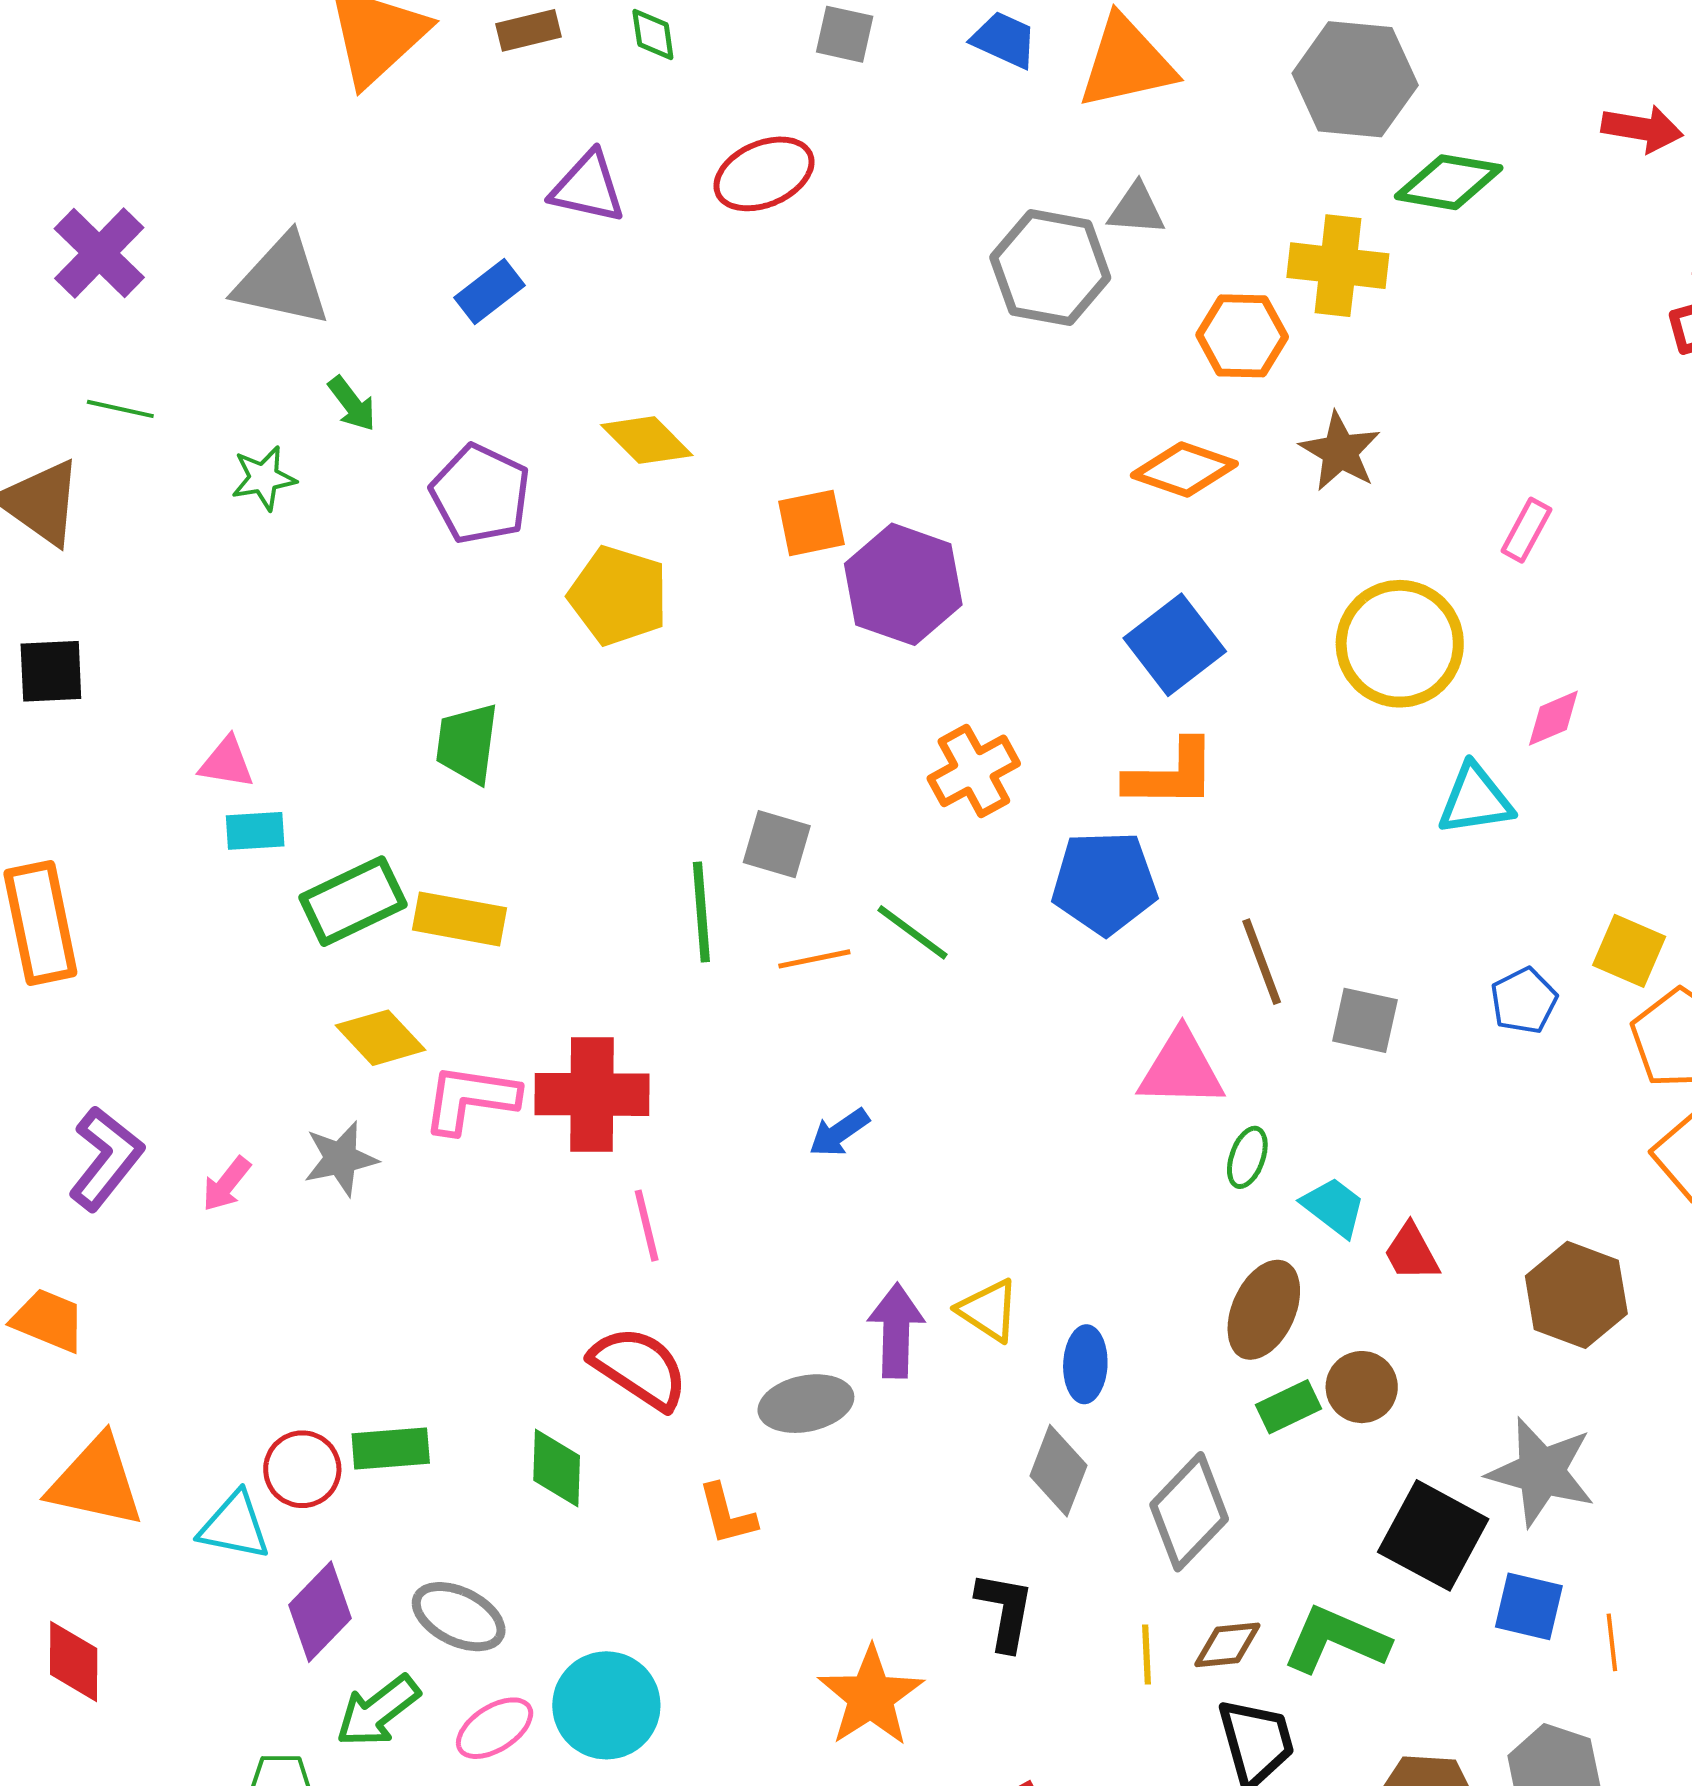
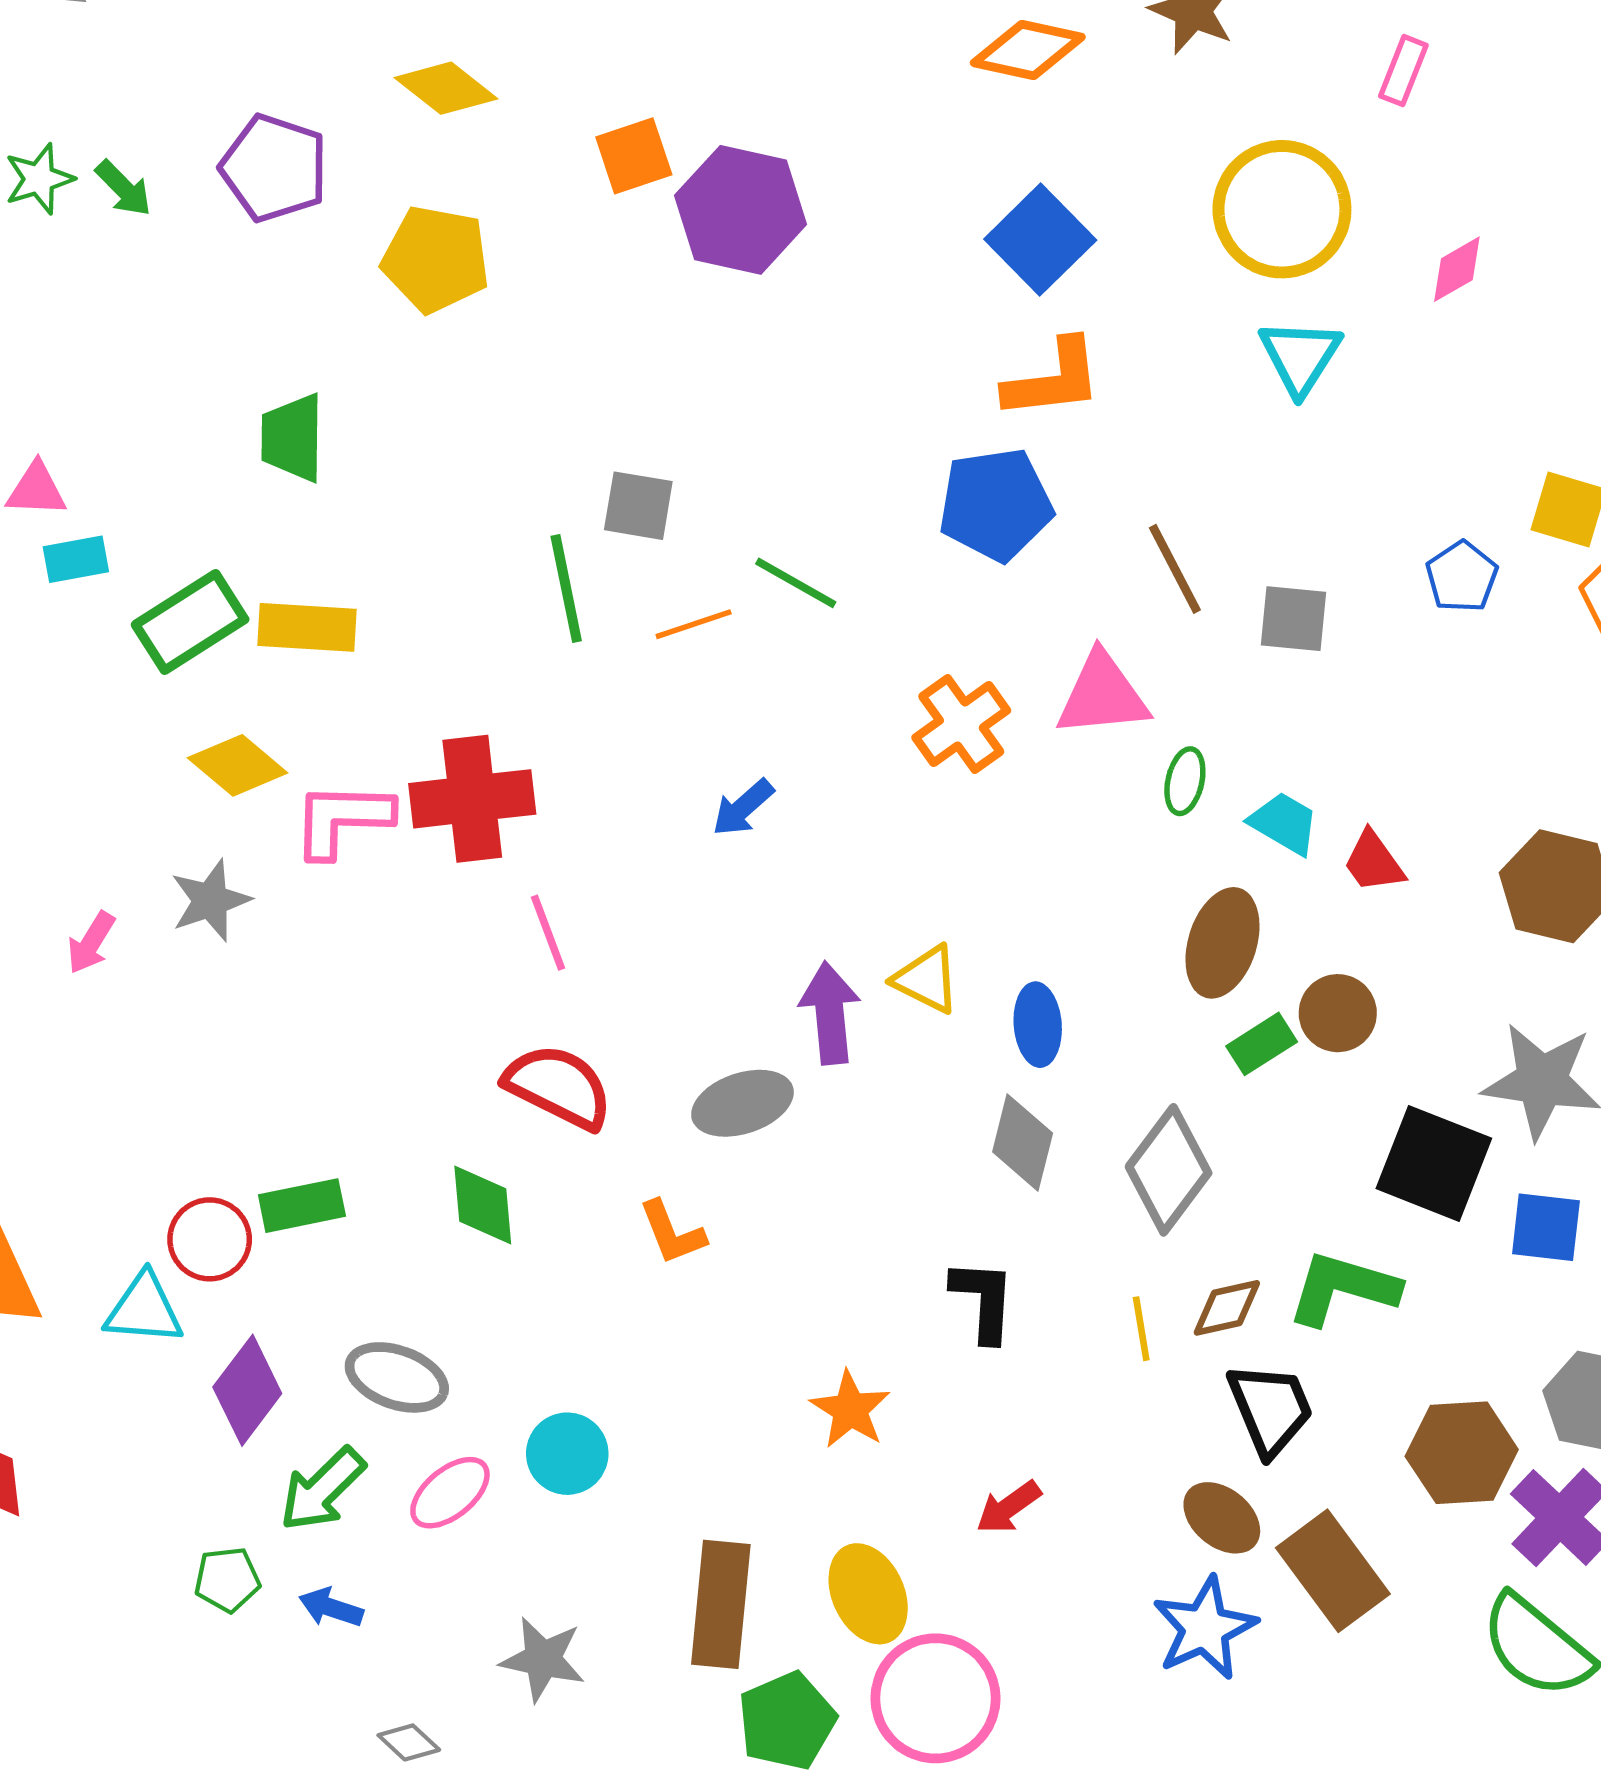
green arrow: (352, 404) -> (123, 188), moved
orange cross: (974, 771) -> (961, 724), moved
cyan triangle: (1475, 800) -> (1300, 357), moved, turned -42
orange star: (871, 1696) -> (850, 1410), size x0.7
cyan circle: (606, 1705) -> (567, 1454), size x0.7

